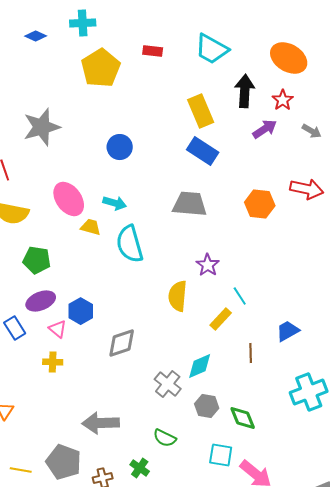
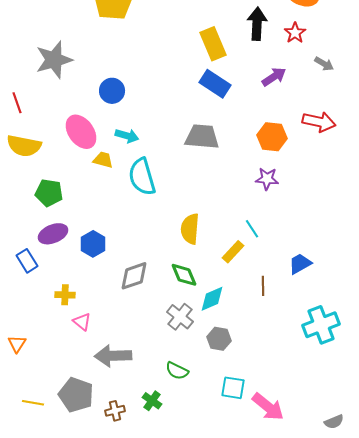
purple arrow: (265, 129) -> (274, 77), moved
blue circle: (120, 147) -> (112, 91), moved
purple star: (208, 265) -> (267, 179), moved, turned -30
pink triangle: (58, 329) -> (82, 322), moved
green diamond: (243, 418) -> (184, 275), moved

